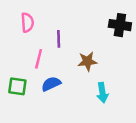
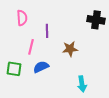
cyan arrow: (102, 93) -> (82, 84), moved

